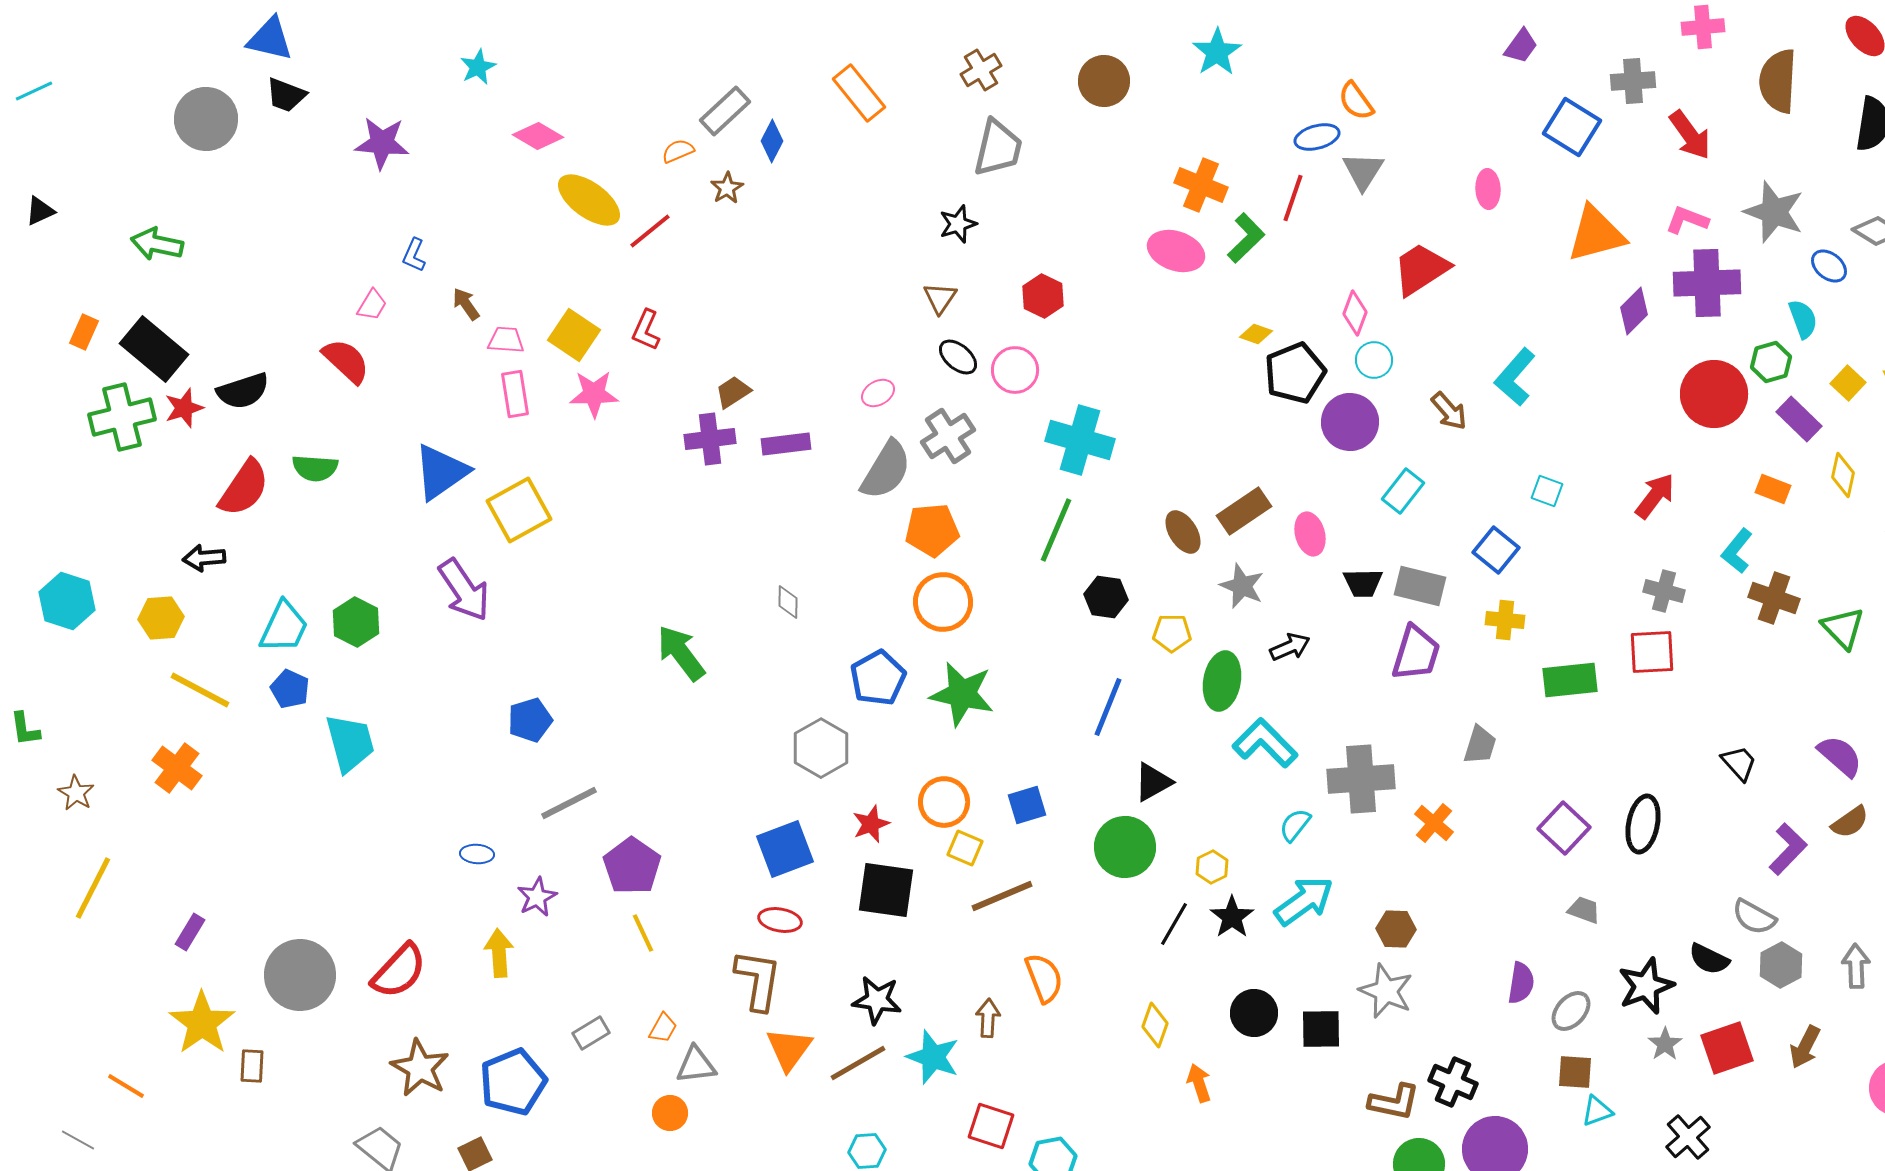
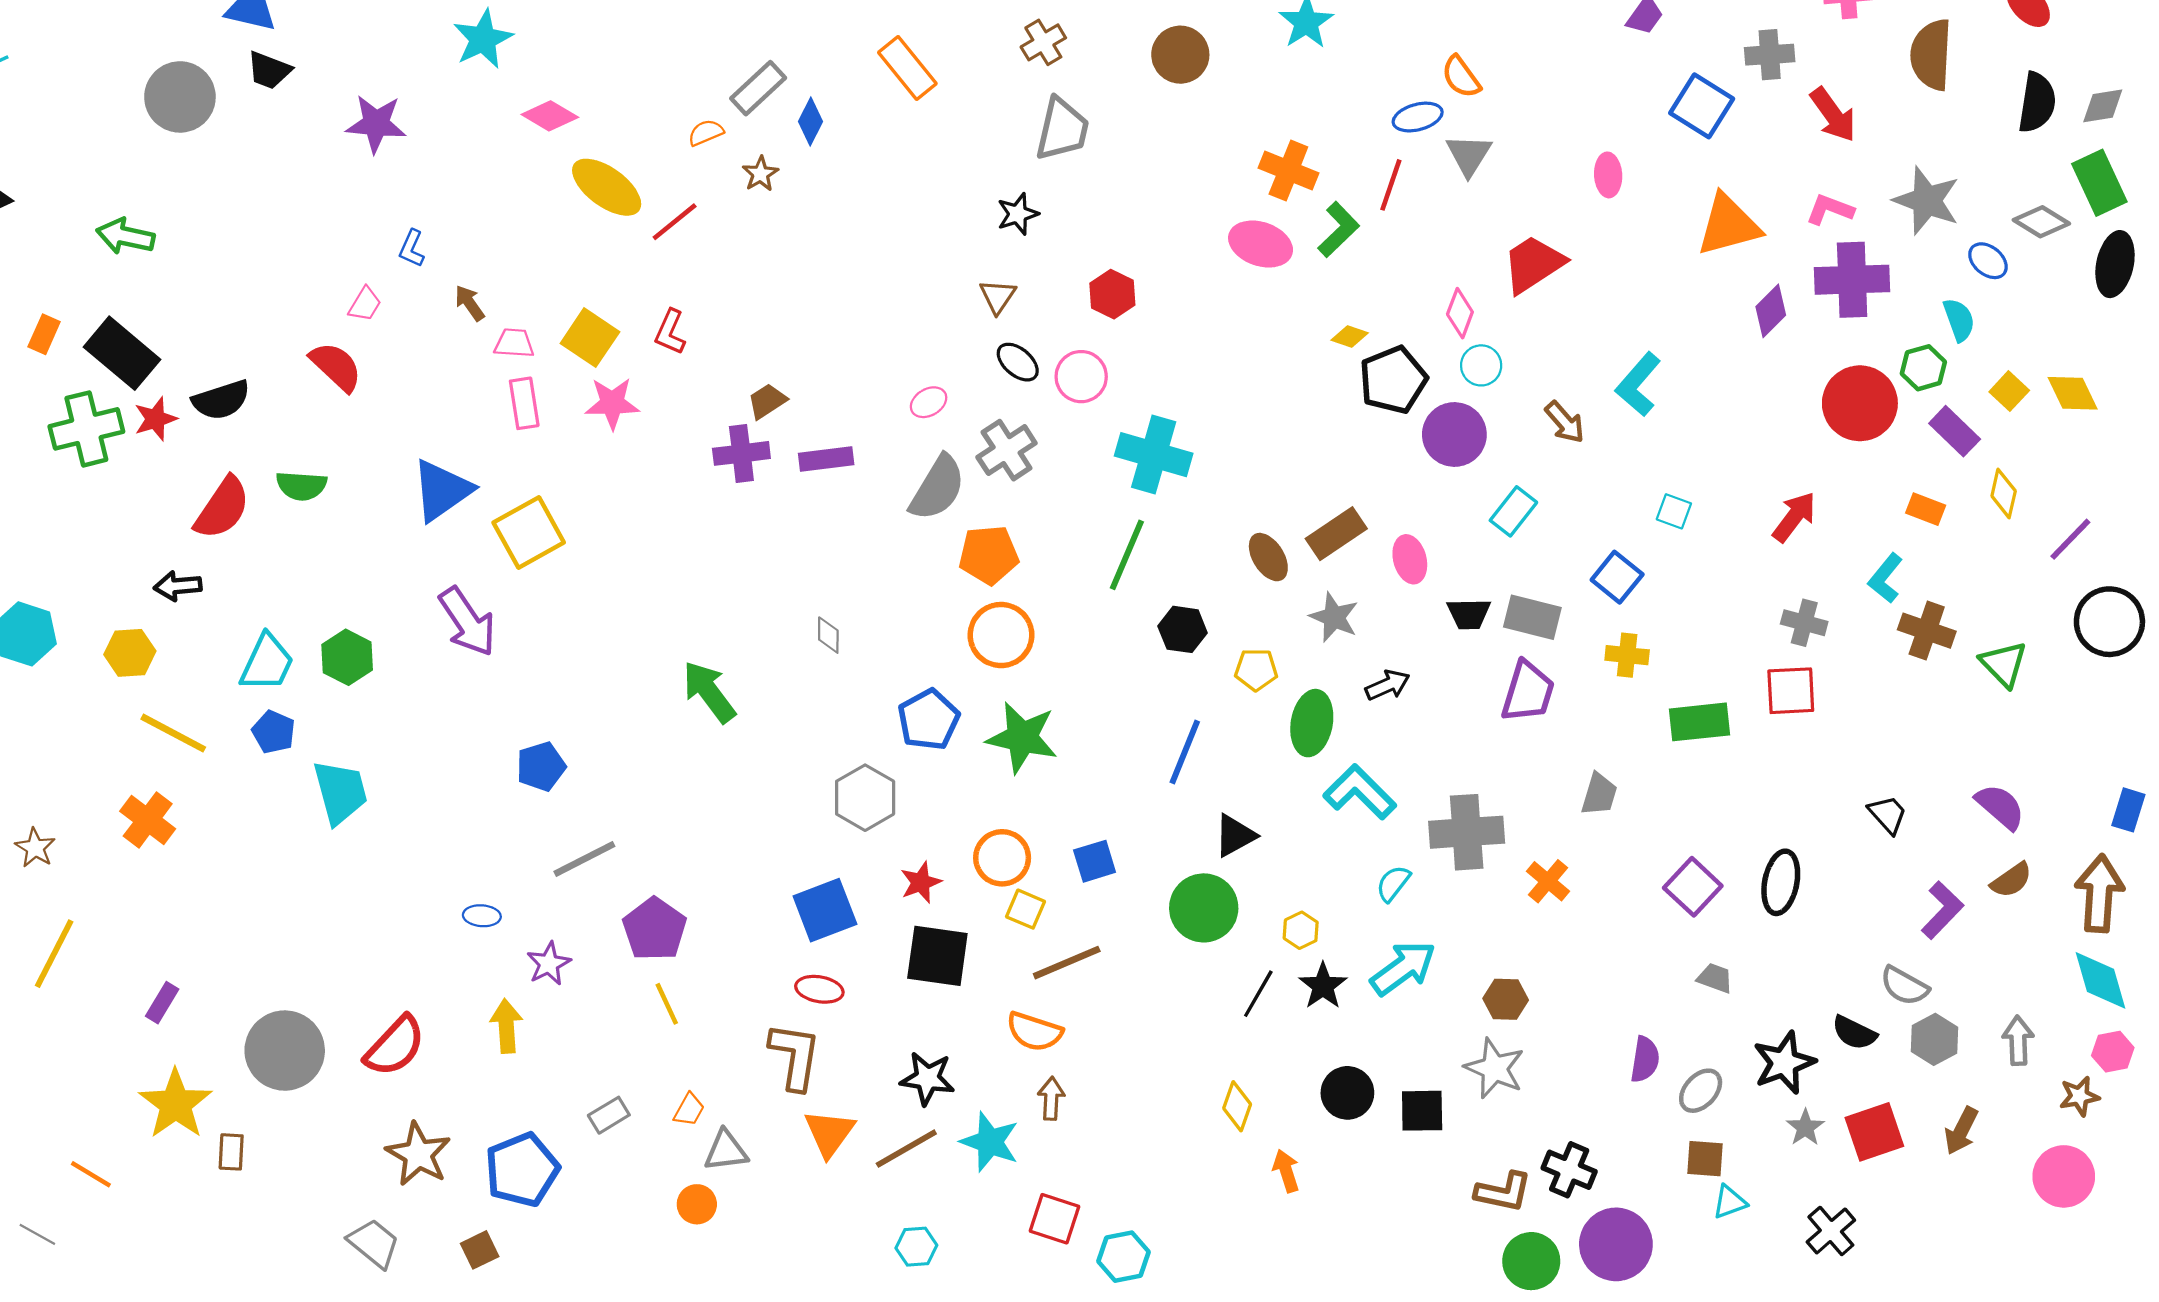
cyan star: (478, 67) -> (483, 39), size x1.5
orange semicircle: (1044, 978) -> (1034, 1032), moved, turned 129

